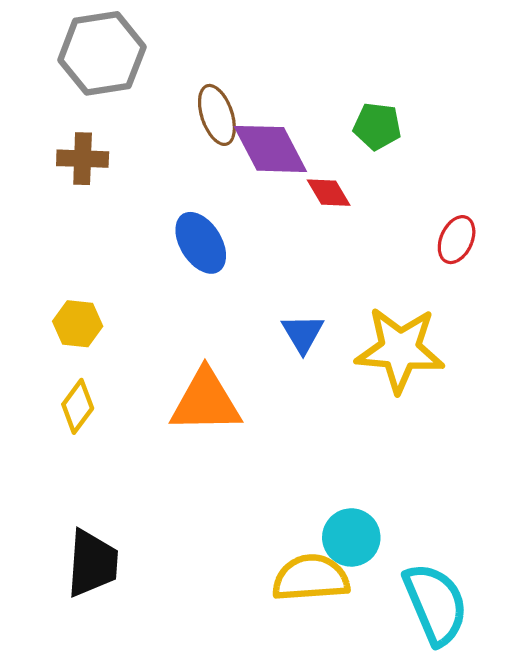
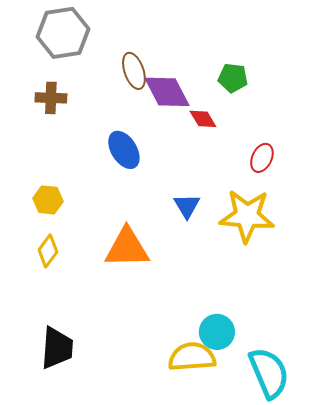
red ellipse: (457, 240) -> (262, 158), moved

